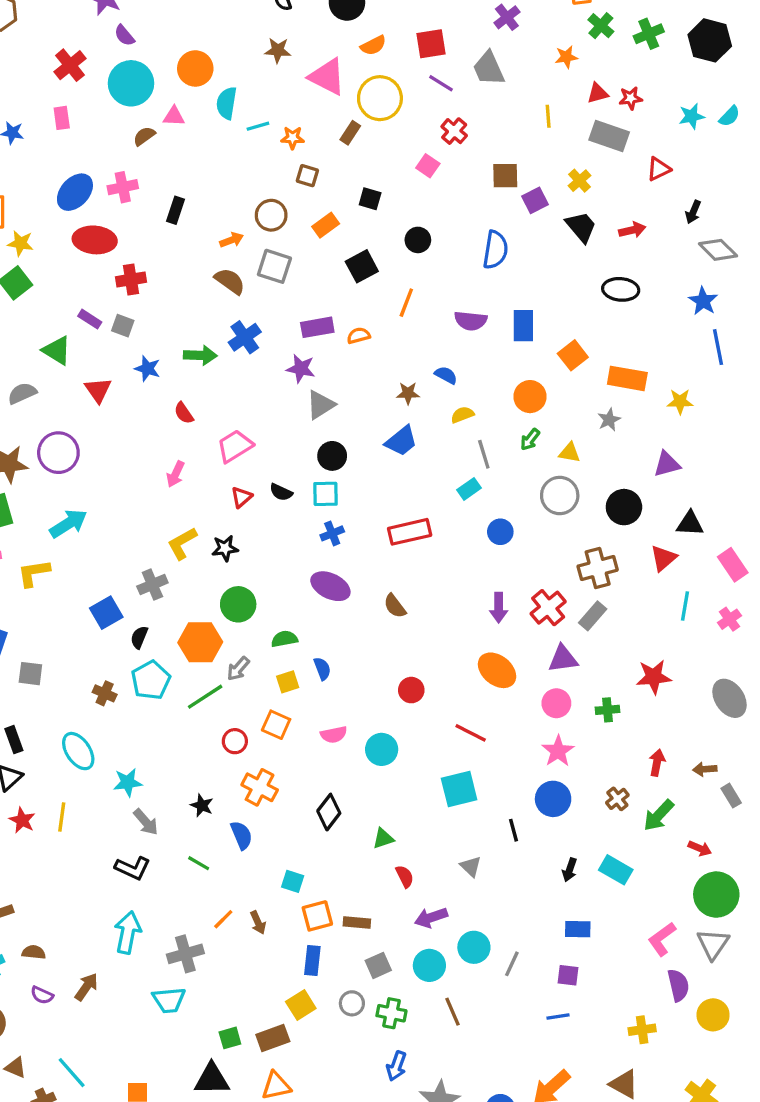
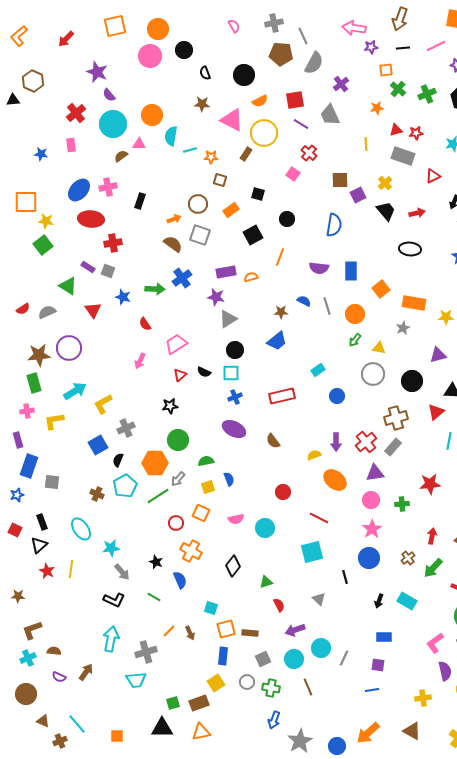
yellow semicircle: (462, 415) -> (314, 455), moved
gray line: (484, 454) -> (327, 306), moved
yellow L-shape: (182, 543) -> (103, 404), moved

